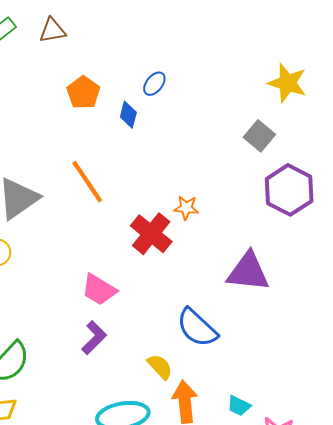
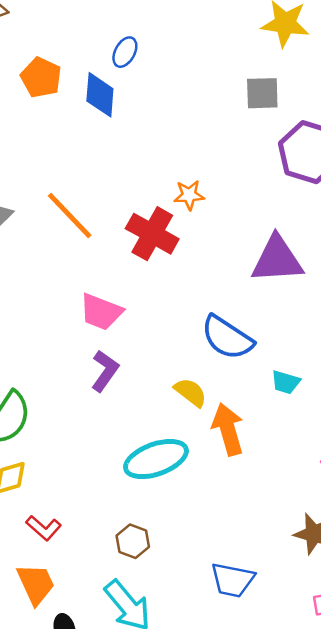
blue diamond: (128, 115) -> (100, 95), size x1.4
gray square: (259, 136) -> (262, 93), turned -32
orange line: (87, 182) -> (70, 215), moved
cyan trapezoid: (239, 406) -> (286, 382), moved

